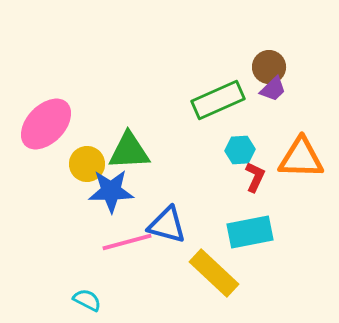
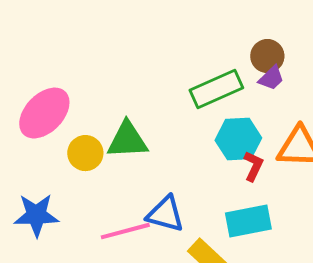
cyan hexagon: (240, 150) -> (238, 139), size x1.5
blue star: (111, 191) -> (36, 215), moved

